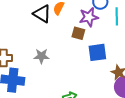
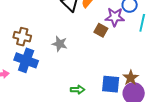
blue square: (97, 52) -> (111, 84), moved

